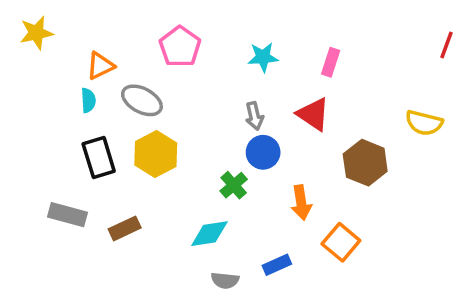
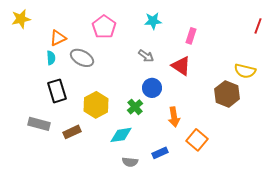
cyan star: (263, 57) -> (153, 21), moved
gray arrow: (254, 116) -> (146, 56), moved, turned -42
yellow hexagon: (156, 154) -> (96, 105), moved
brown hexagon: (365, 163) -> (227, 94), moved

